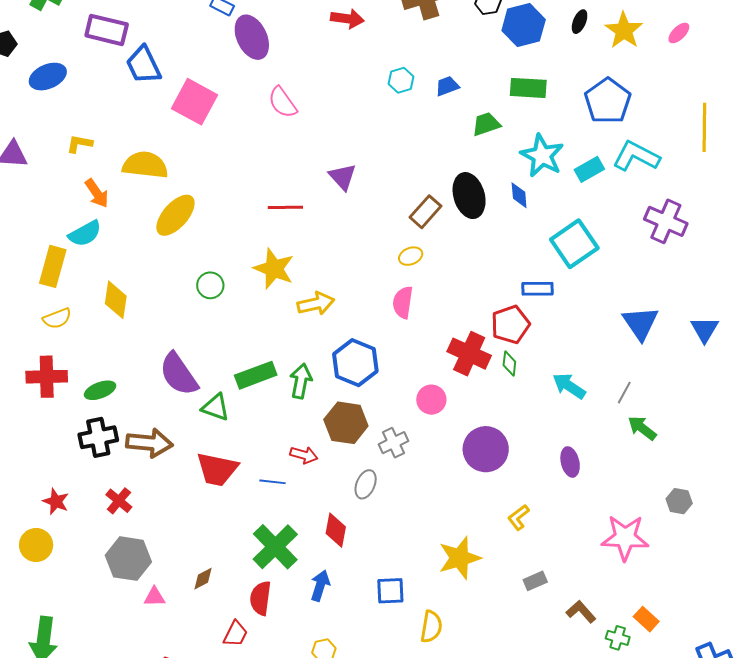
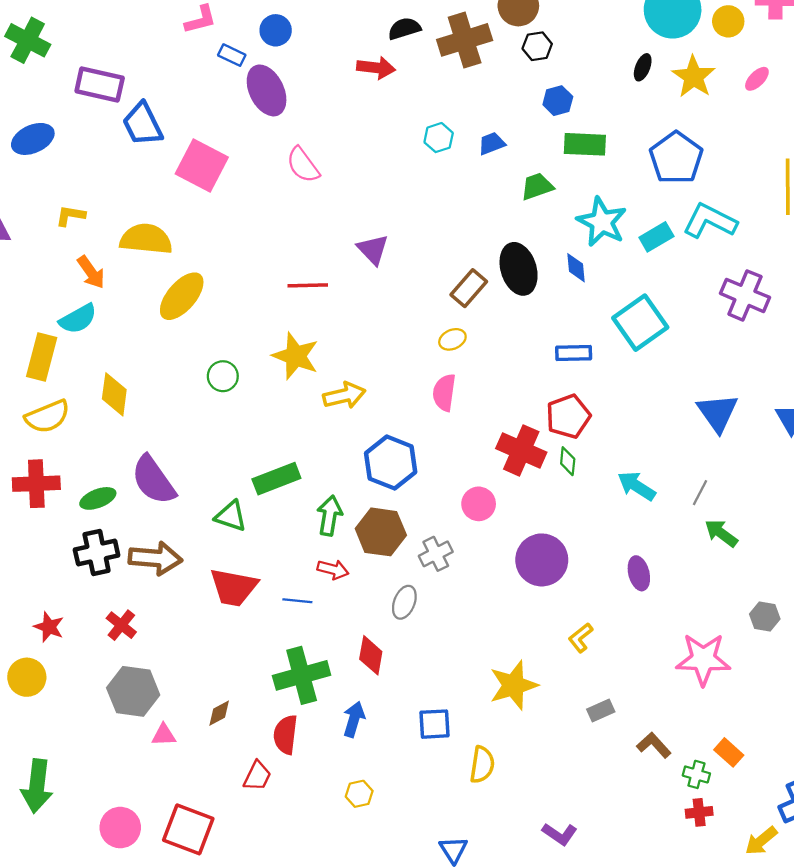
blue hexagon: (524, 25) -> (558, 101), moved, size x0.6
blue rectangle: (538, 289) -> (574, 353), moved
yellow semicircle: (57, 318) -> (47, 417), size x1.4
purple semicircle: (179, 374) -> (153, 480), moved
green arrow: (301, 381) -> (330, 516), moved
green cross: (275, 547) -> (302, 675), turned 30

